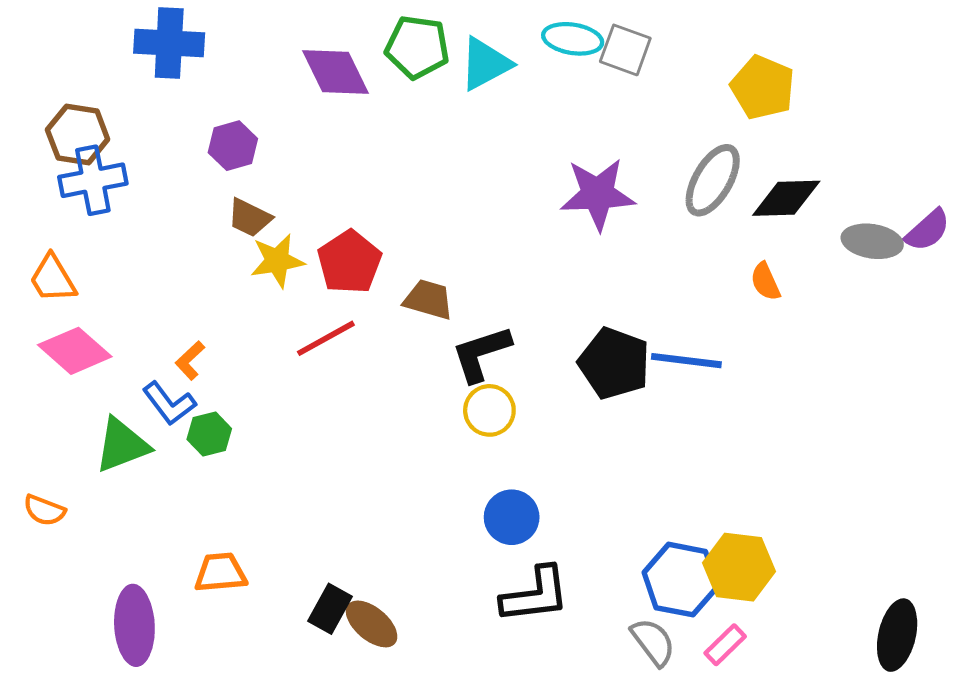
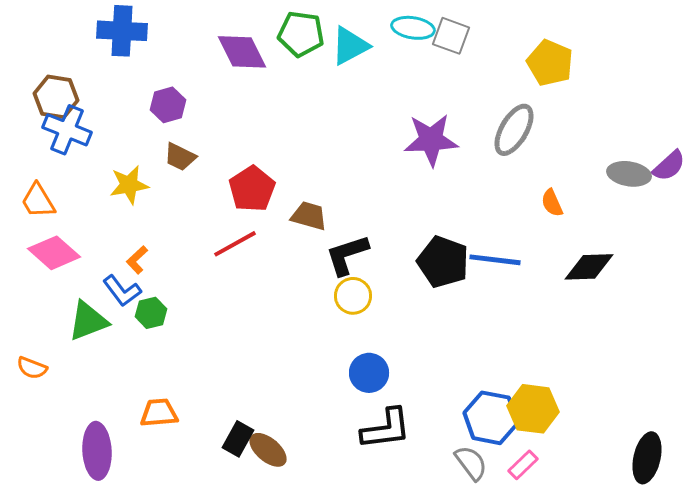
blue cross: (93, 180) -> (67, 130), turned 33
black diamond: (786, 198) -> (589, 267), moved
yellow star: (277, 261) -> (129, 185), moved

